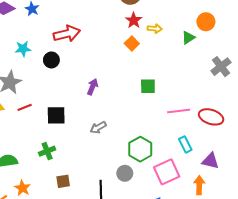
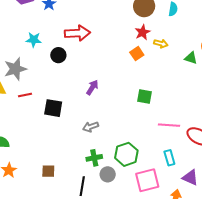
green triangle: (188, 38) -> (191, 58), turned 40
green cross: (47, 151) -> (94, 158), moved

